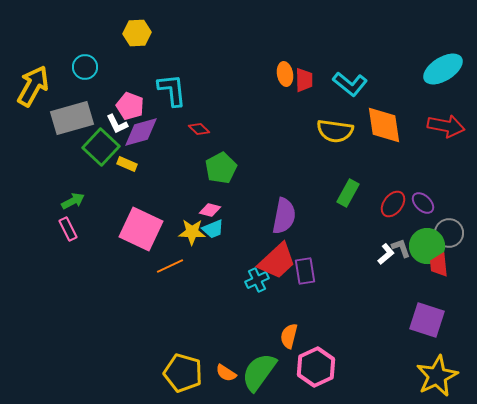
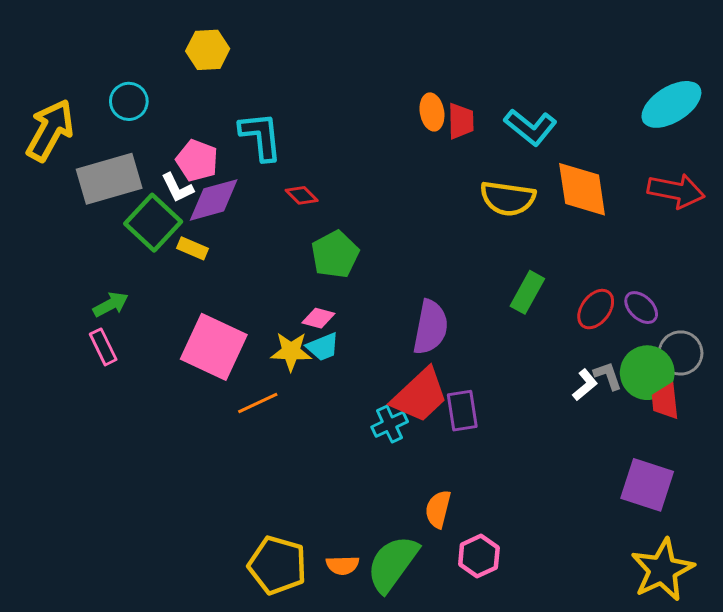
pink hexagon: (316, 367) -> (479, 556), size x0.7
orange semicircle: (226, 373) -> (343, 565), turned -35

